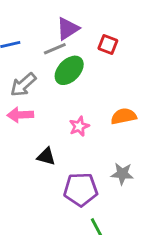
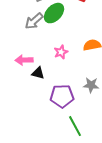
gray arrow: (23, 85) -> (34, 21), moved
pink arrow: (20, 115) -> (24, 60), moved

